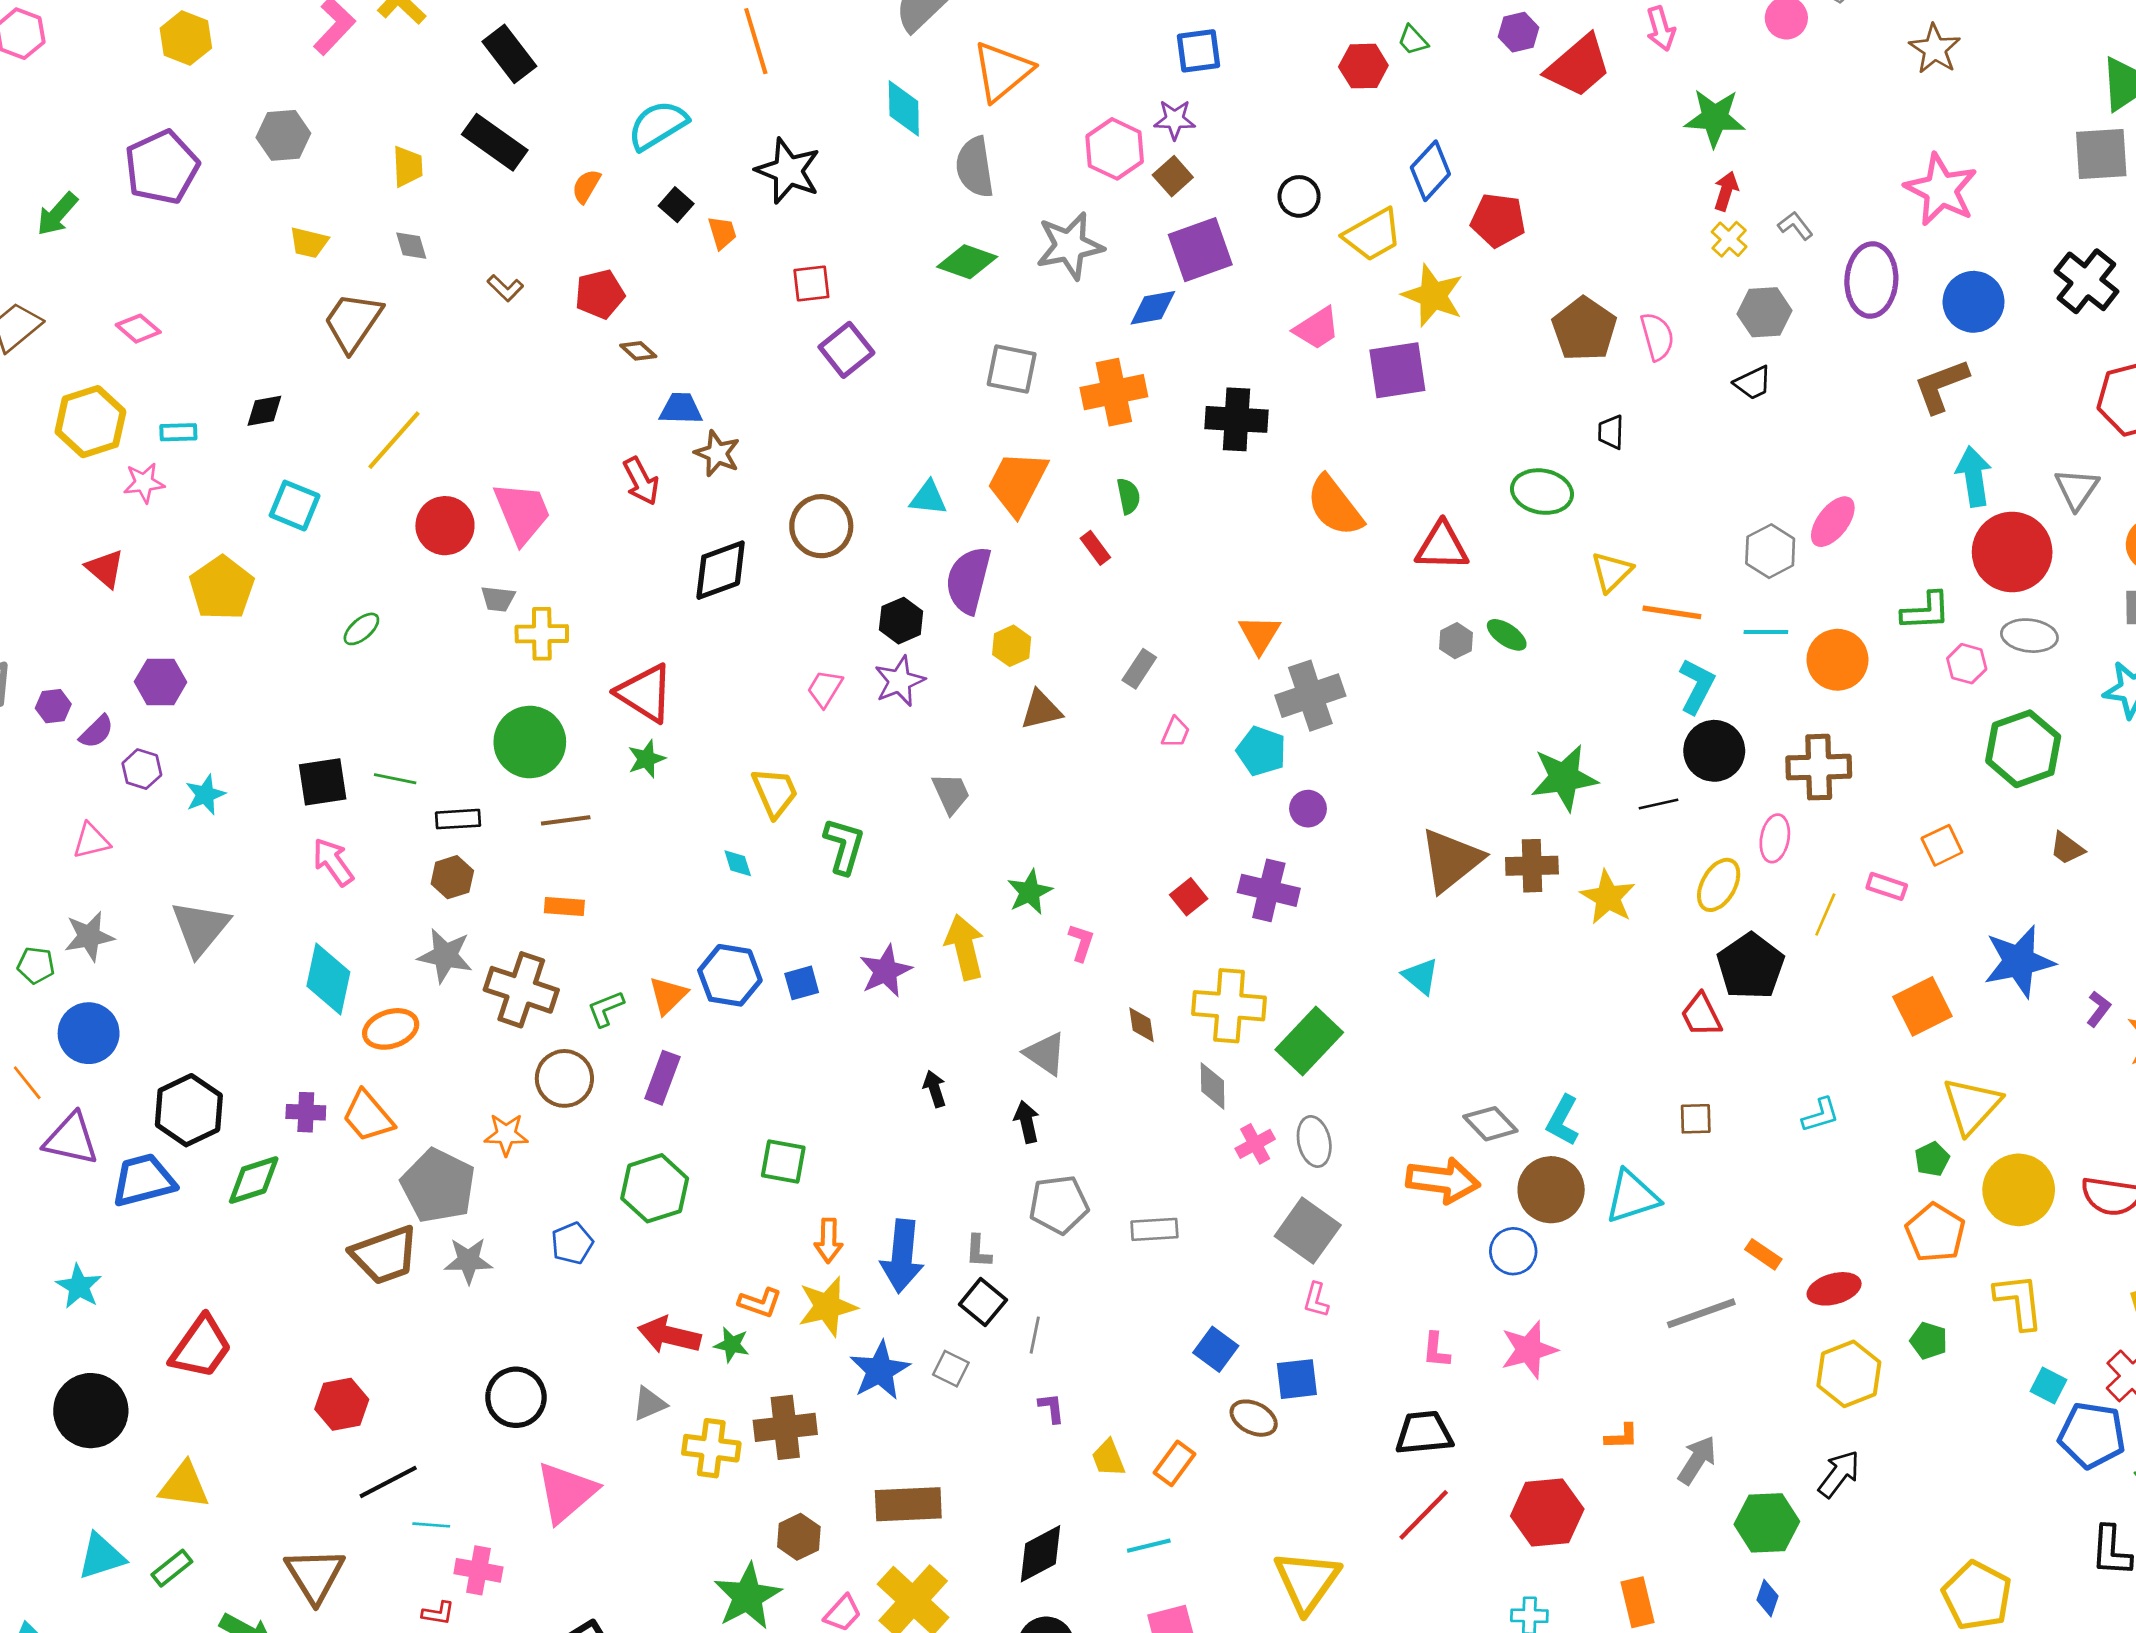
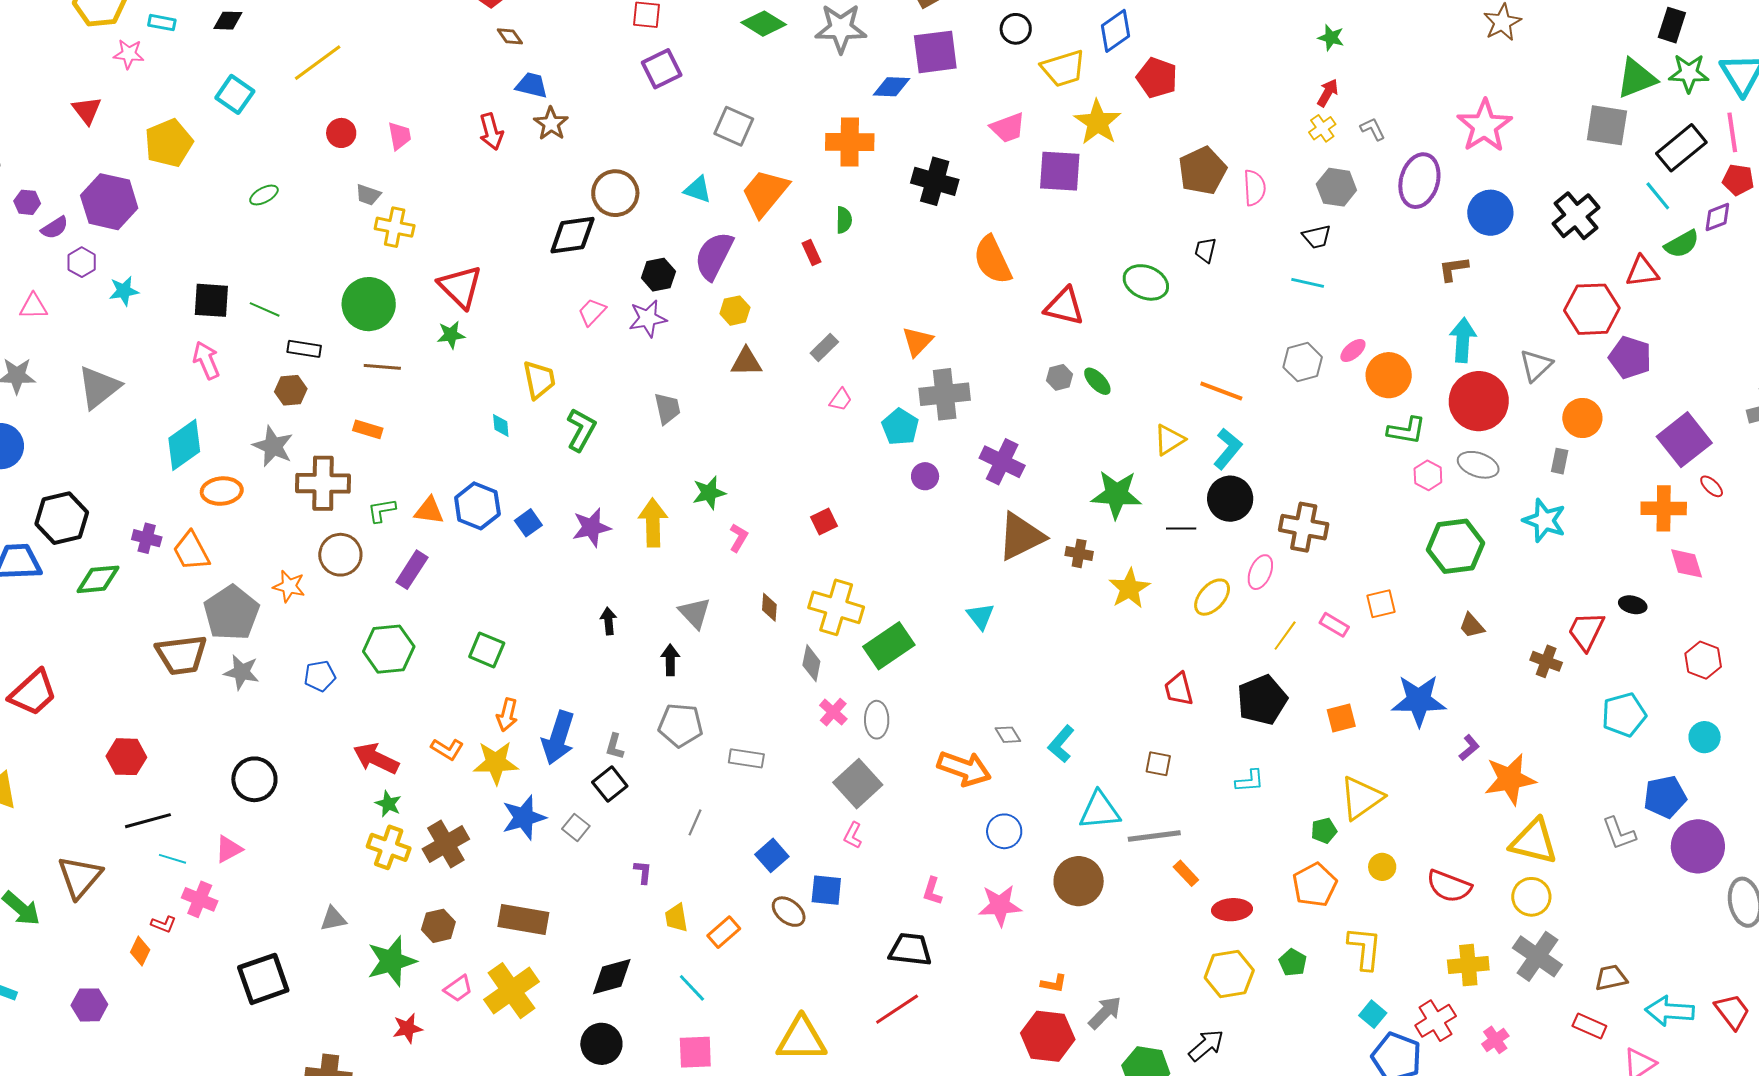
green star: (1715, 118) -> (1331, 38), size x0.6
gray square: (1012, 369) -> (734, 126), moved
brown L-shape: (1941, 386) -> (1453, 269), size x0.7
pink trapezoid: (522, 513) -> (399, 136), size x0.6
pink ellipse: (1833, 522) -> (1353, 351), size x0.7
red circle: (445, 526) -> (341, 133), size x0.7
black diamond: (721, 570) -> (572, 235), moved
yellow triangle: (1612, 572) -> (1169, 440), moved
cyan line: (1766, 632) -> (1308, 283), moved
orange circle: (1837, 660) -> (1389, 375), moved
purple hexagon: (161, 682) -> (109, 202), size x1.5
brown cross: (1532, 866) -> (1079, 553), size x0.7
purple cross: (1269, 890) -> (1002, 462), moved
black pentagon: (1751, 966) -> (1262, 700), moved
cyan diamond: (328, 979) -> (184, 445), turned 30
blue square: (802, 983) -> (528, 523), turned -32
brown cross: (521, 990) -> (323, 483), turned -30
orange triangle: (668, 995) -> (429, 511), turned 40
orange square: (1922, 1006) -> (1341, 718), size x0.7
gray diamond: (1490, 1124) -> (1008, 735), size x0.7
pink cross: (1255, 1144) -> (833, 712), turned -32
brown circle: (1551, 1190) -> (1079, 881), moved
yellow circle: (2019, 1190) -> (1382, 867), size x0.5
gray line: (1701, 1313) -> (1154, 836), moved
gray line: (1035, 1335) -> (695, 822), moved
green star: (732, 1345) -> (388, 804), moved
gray triangle: (649, 1404) -> (333, 919), moved
brown cross: (785, 1427) -> (446, 844), turned -36
pink triangle: (566, 1492) -> (229, 849), moved, size x0.6
red hexagon: (1547, 1512) -> (1048, 1036), moved
cyan line: (1149, 1546) -> (692, 988), turned 48
yellow triangle: (1307, 1581) -> (801, 1039), turned 42

